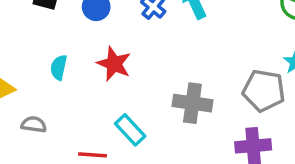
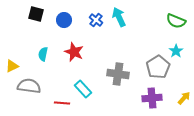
gray pentagon: (264, 91) -> (158, 67), turned 30
gray semicircle: (34, 124) -> (29, 86), size x1.6

